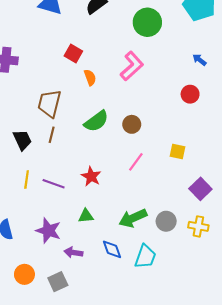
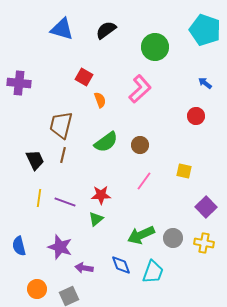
red star: (91, 176) -> (101, 195), turned -30
green triangle: (86, 216) -> (96, 219), moved, turned -35

